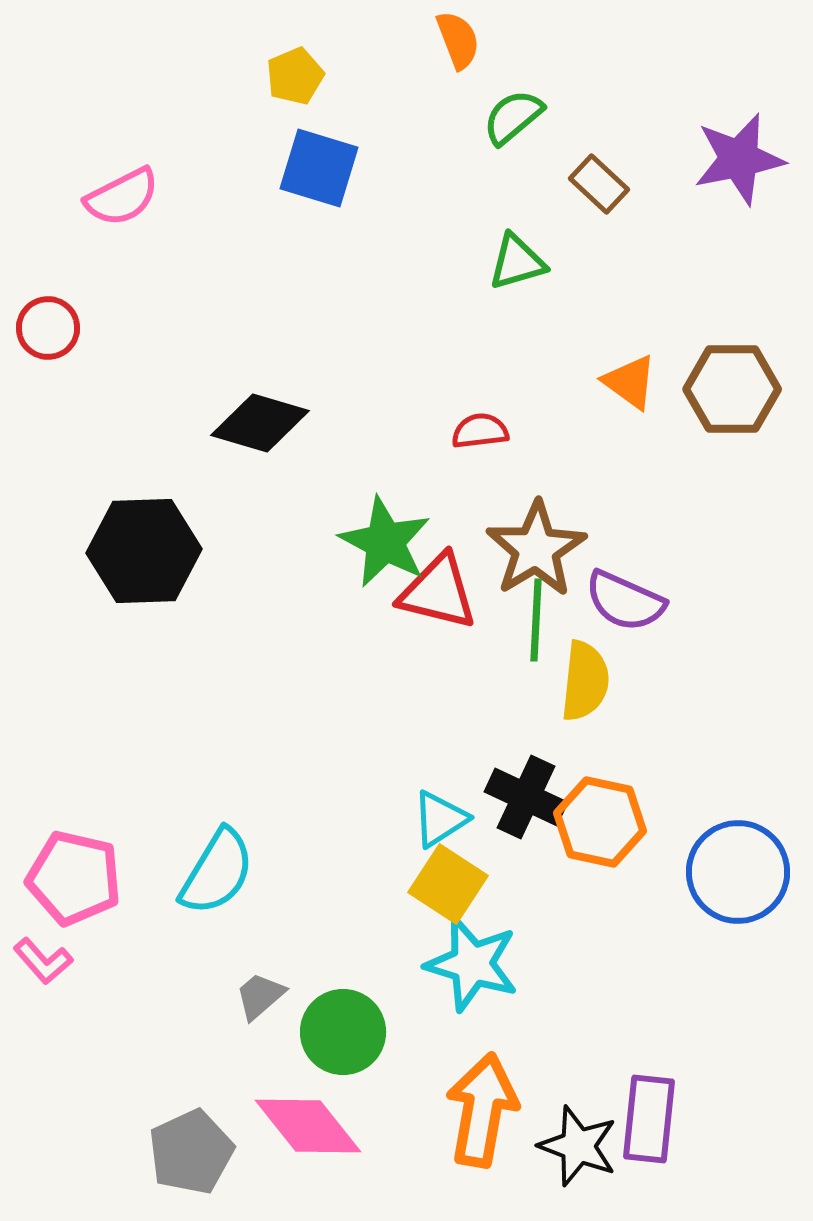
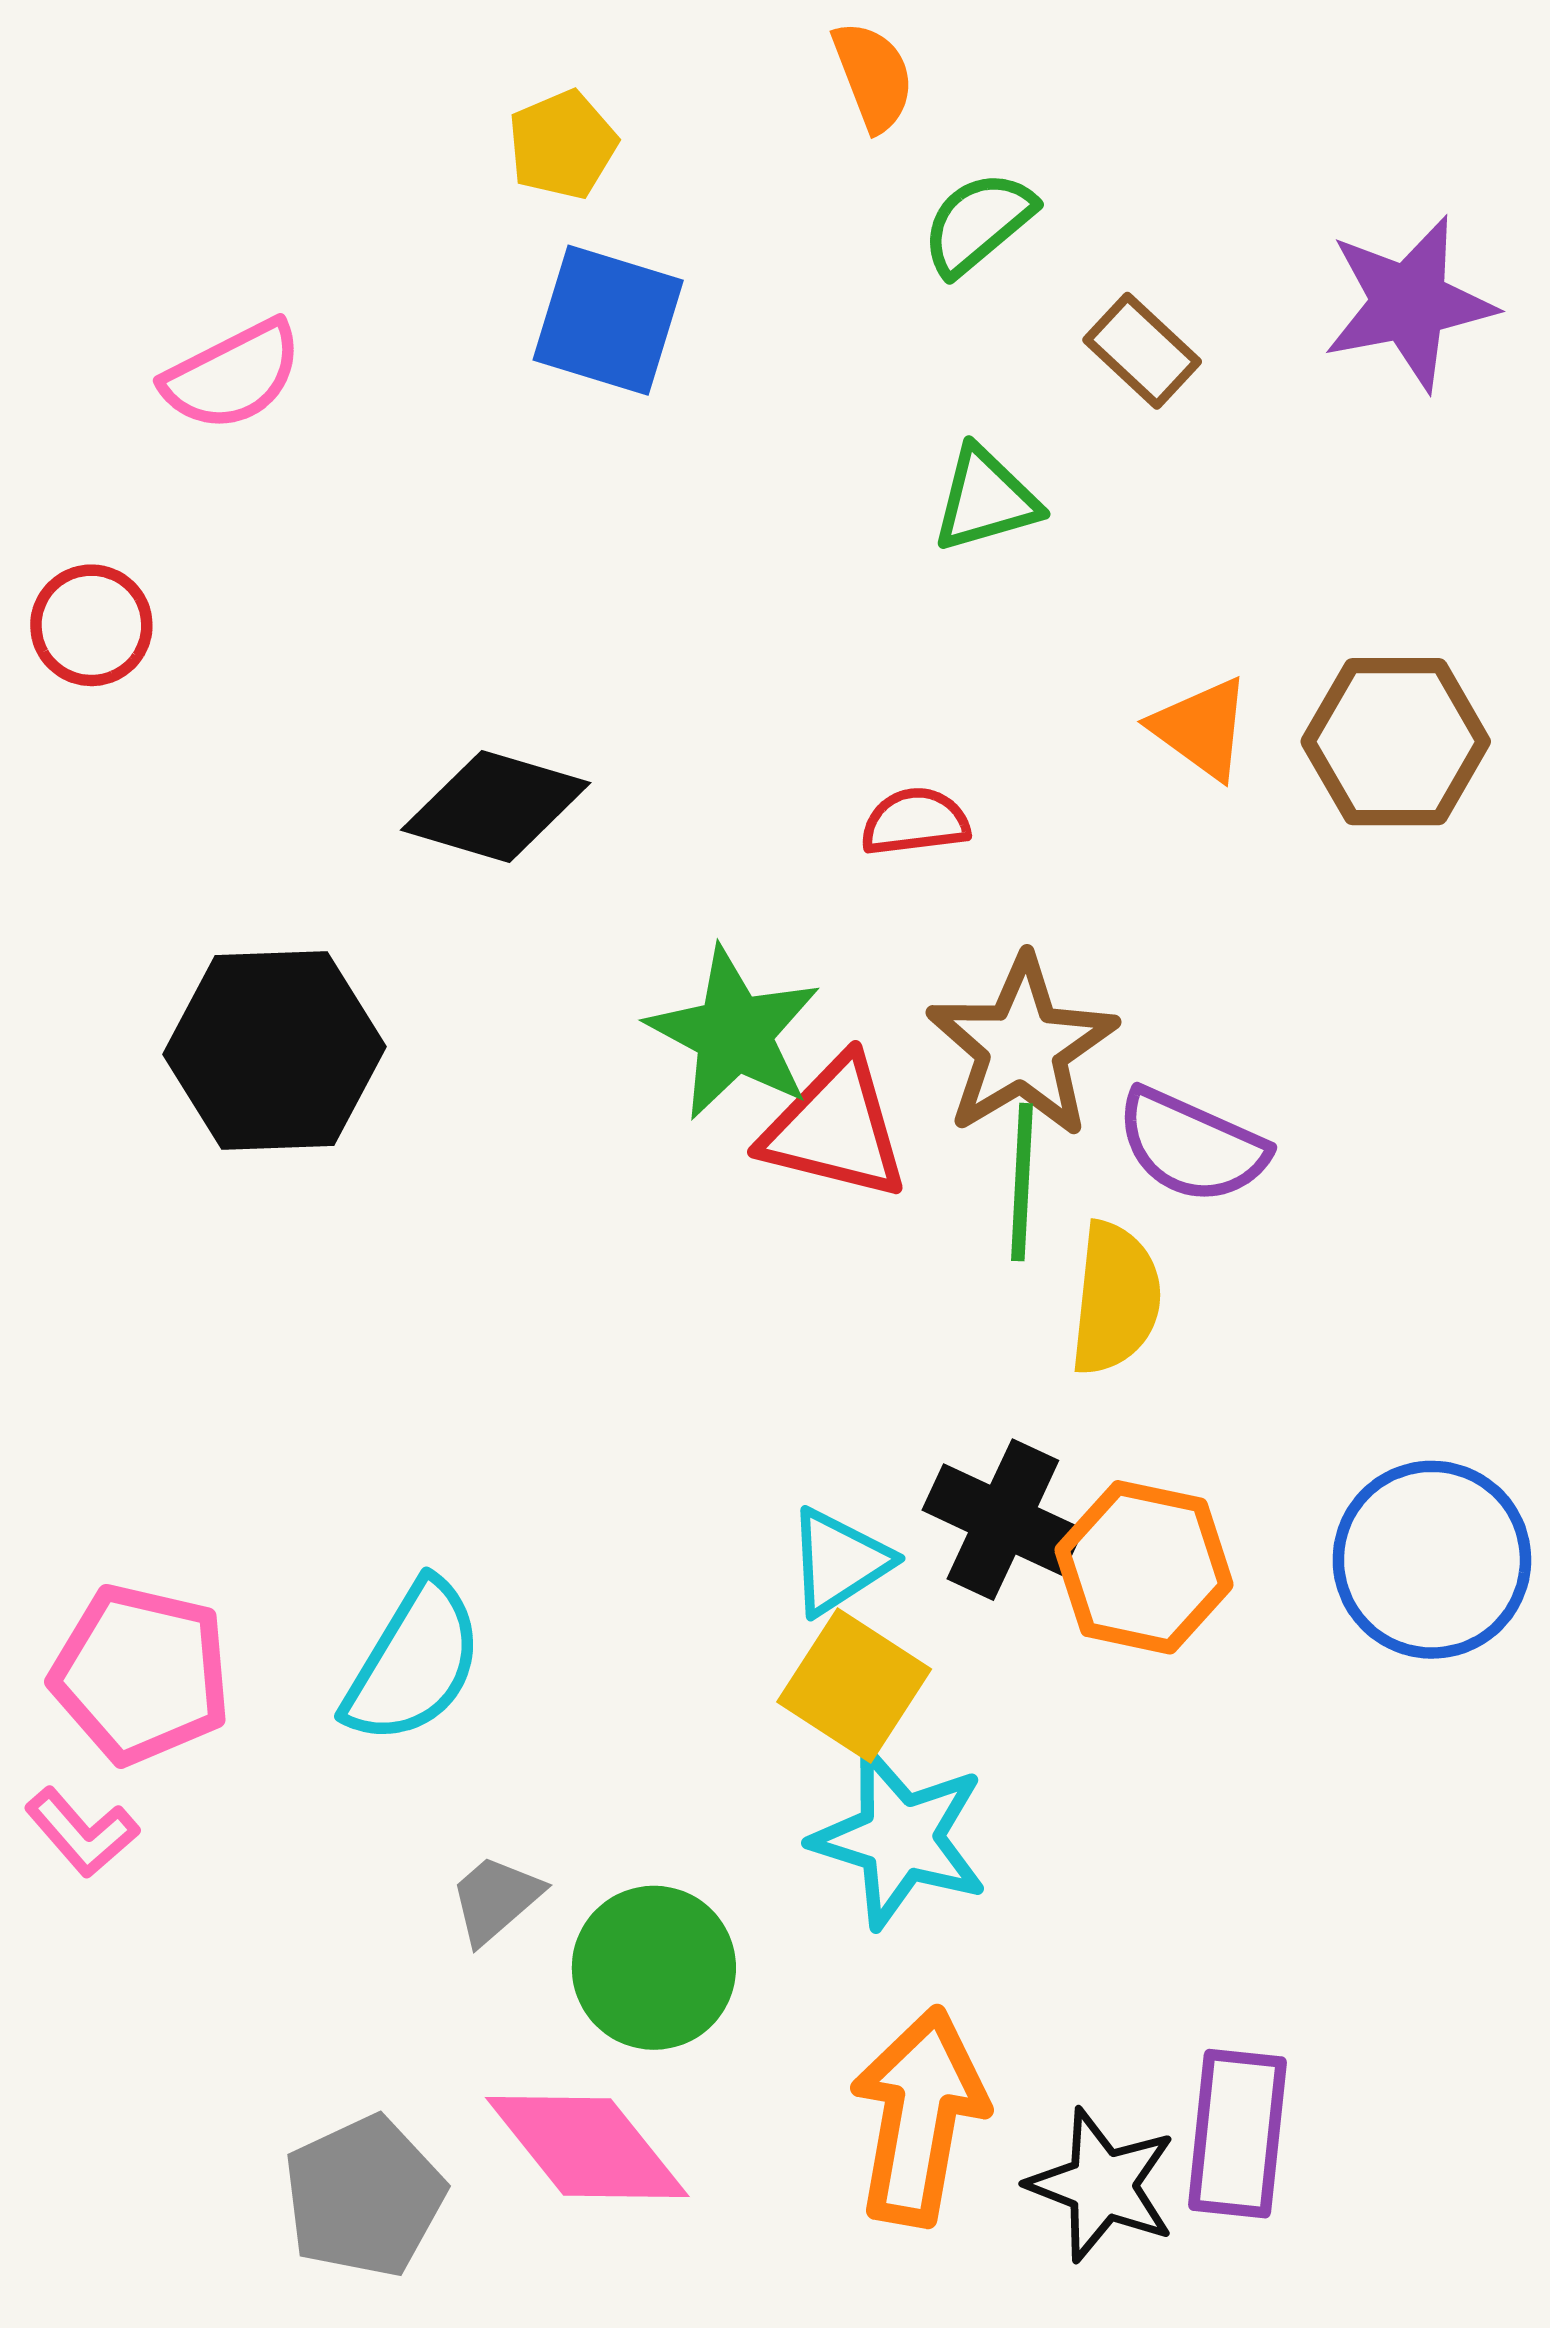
blue circle: (738, 872) -> (1432, 1560), moved

